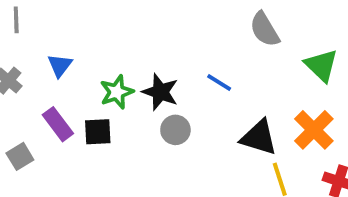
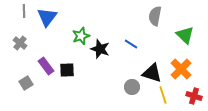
gray semicircle: (265, 29) -> (155, 16), turned 42
blue triangle: (60, 65) -> (47, 17), moved, size x1.5
green star: (117, 92) -> (81, 36), moved
gray circle: (175, 130) -> (132, 87), moved

